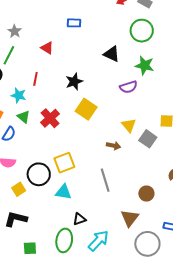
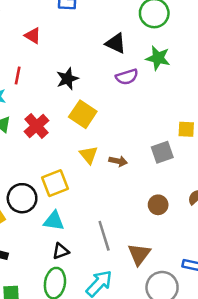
purple semicircle: (128, 87) -> (127, 77), moved
yellow triangle: (129, 125) -> (89, 155), moved
gray square: (148, 139) -> (162, 152), turned 36
gray line: (105, 180) -> (104, 236), moved
brown circle: (146, 194) -> (158, 205), moved
black triangle: (79, 219) -> (61, 251), moved

